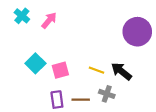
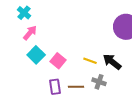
pink arrow: (49, 20) -> (30, 33), moved
pink square: (60, 70) -> (58, 61), turned -35

